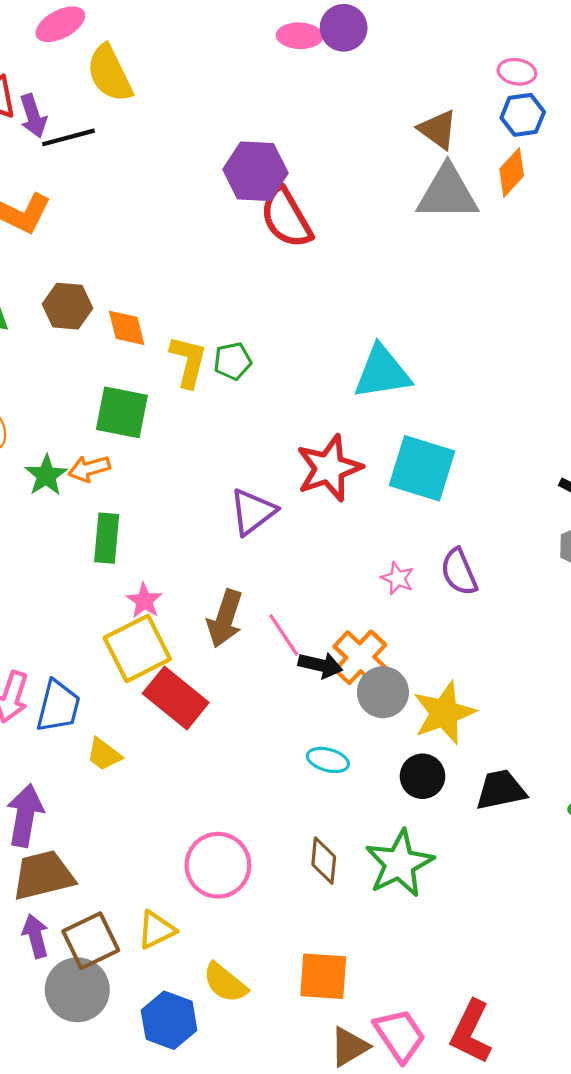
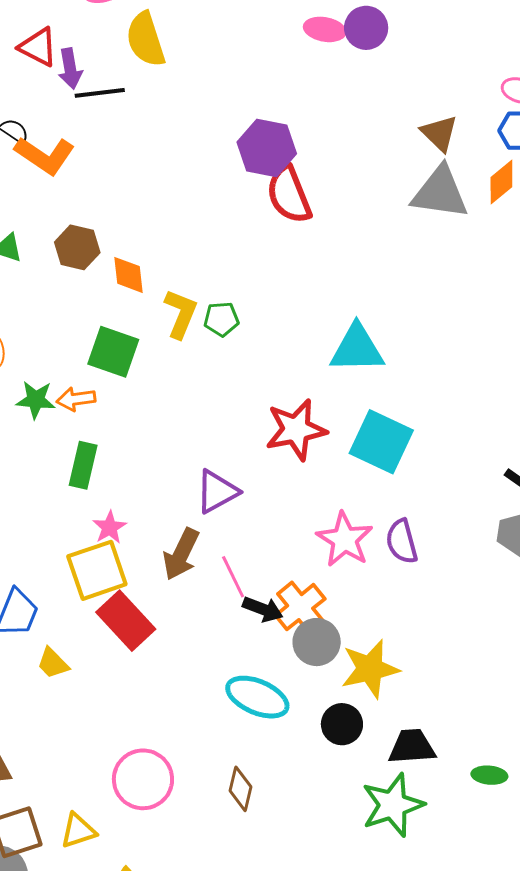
green star: (46, 475) -> (36, 400), turned 30
purple triangle: (253, 512) -> (217, 492), moved
pink star: (398, 578) -> (345, 539), size x1.8
cyan ellipse: (328, 760) -> (257, 697), size x1.6
green star: (399, 863) -> (393, 805), moved

